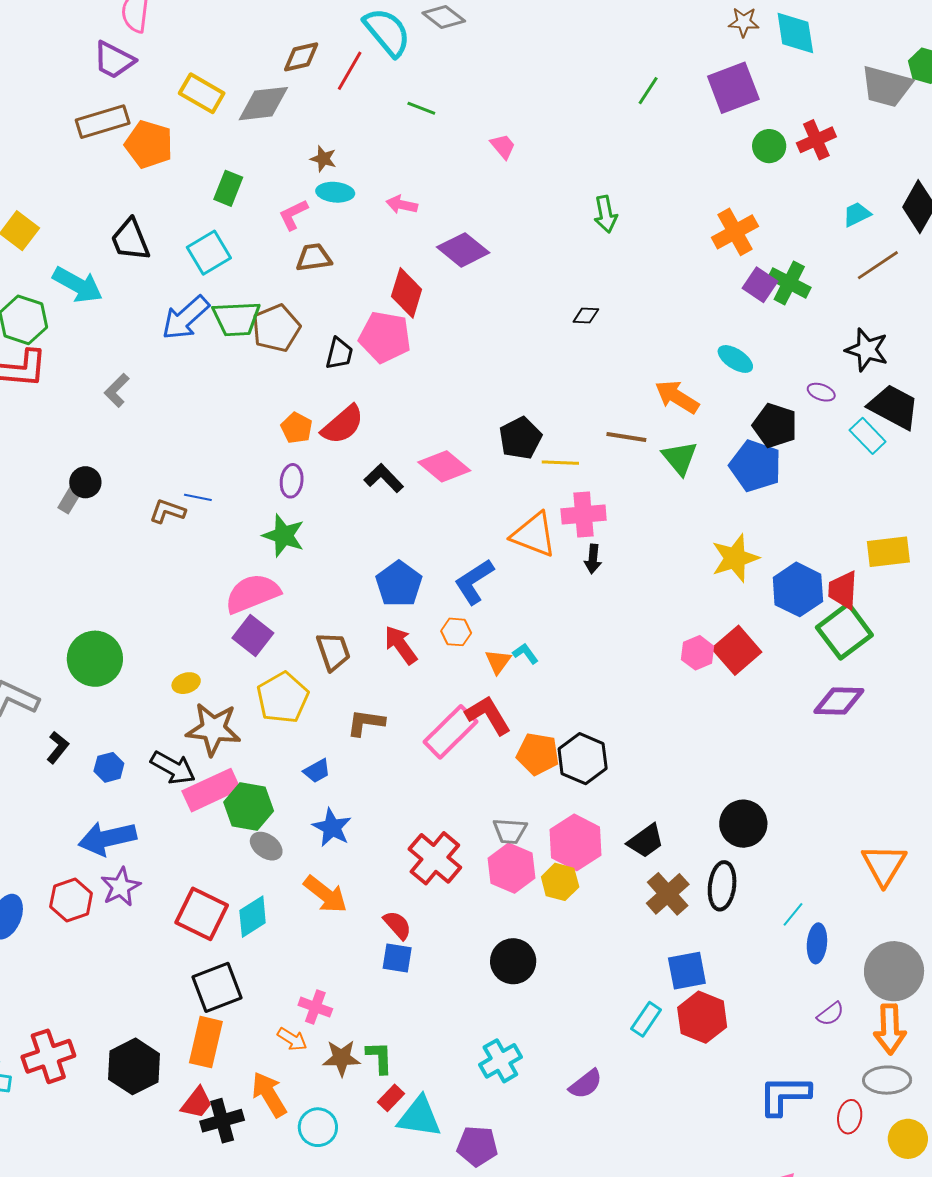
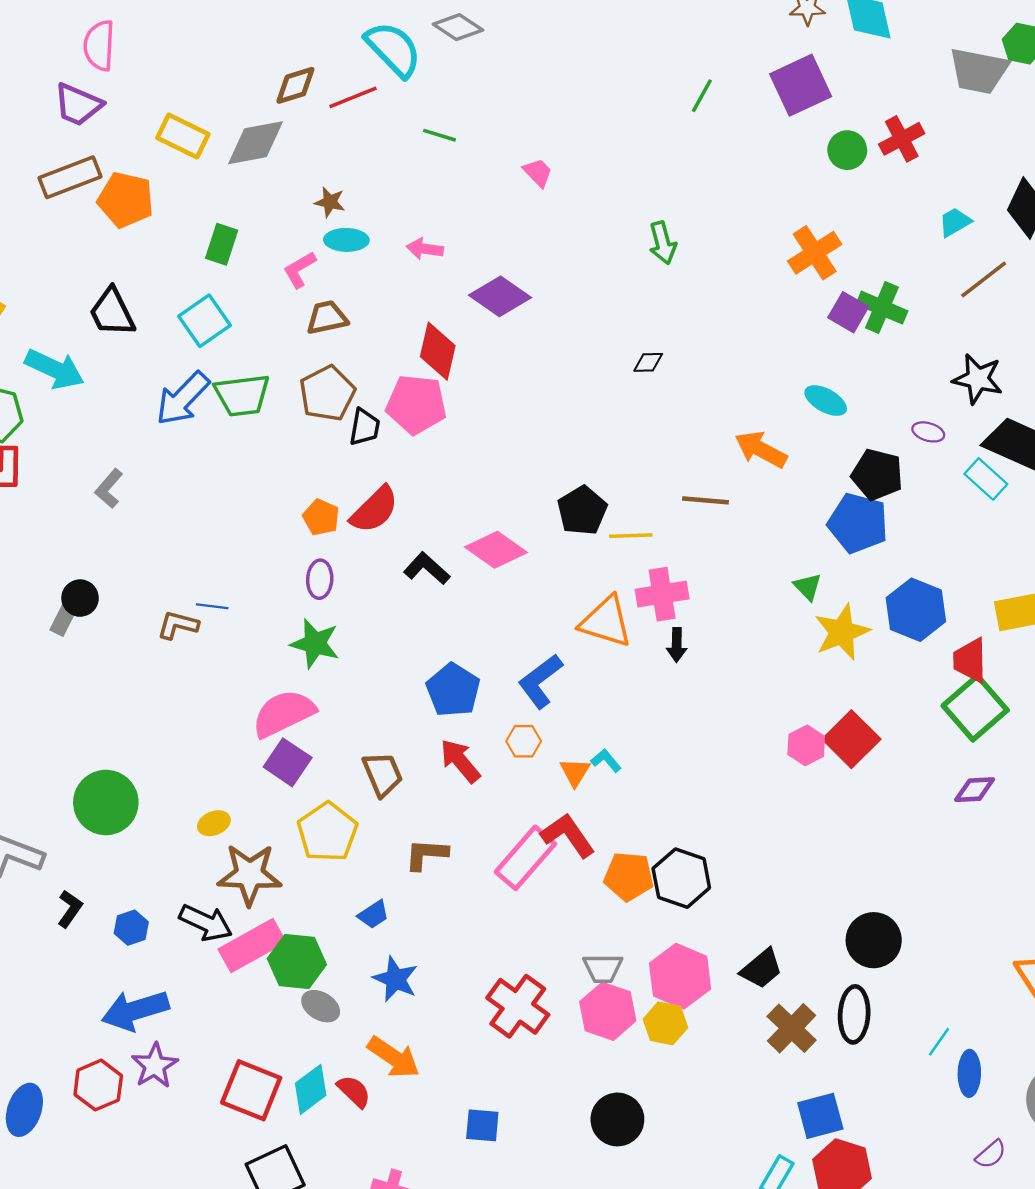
red line: (350, 71) -> (353, 97), turned 42
brown pentagon: (276, 328) -> (327, 393), moved
green triangle: (680, 458) -> (808, 587), moved, size x0.7
blue hexagon: (798, 589) -> (916, 610), moved
purple diamond: (839, 701) -> (975, 790), size x0.7
red semicircle: (397, 925) -> (354, 1091), moved

